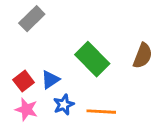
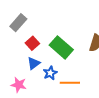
red square: (24, 81) -> (32, 43), moved
blue star: (64, 105) -> (50, 73), moved

